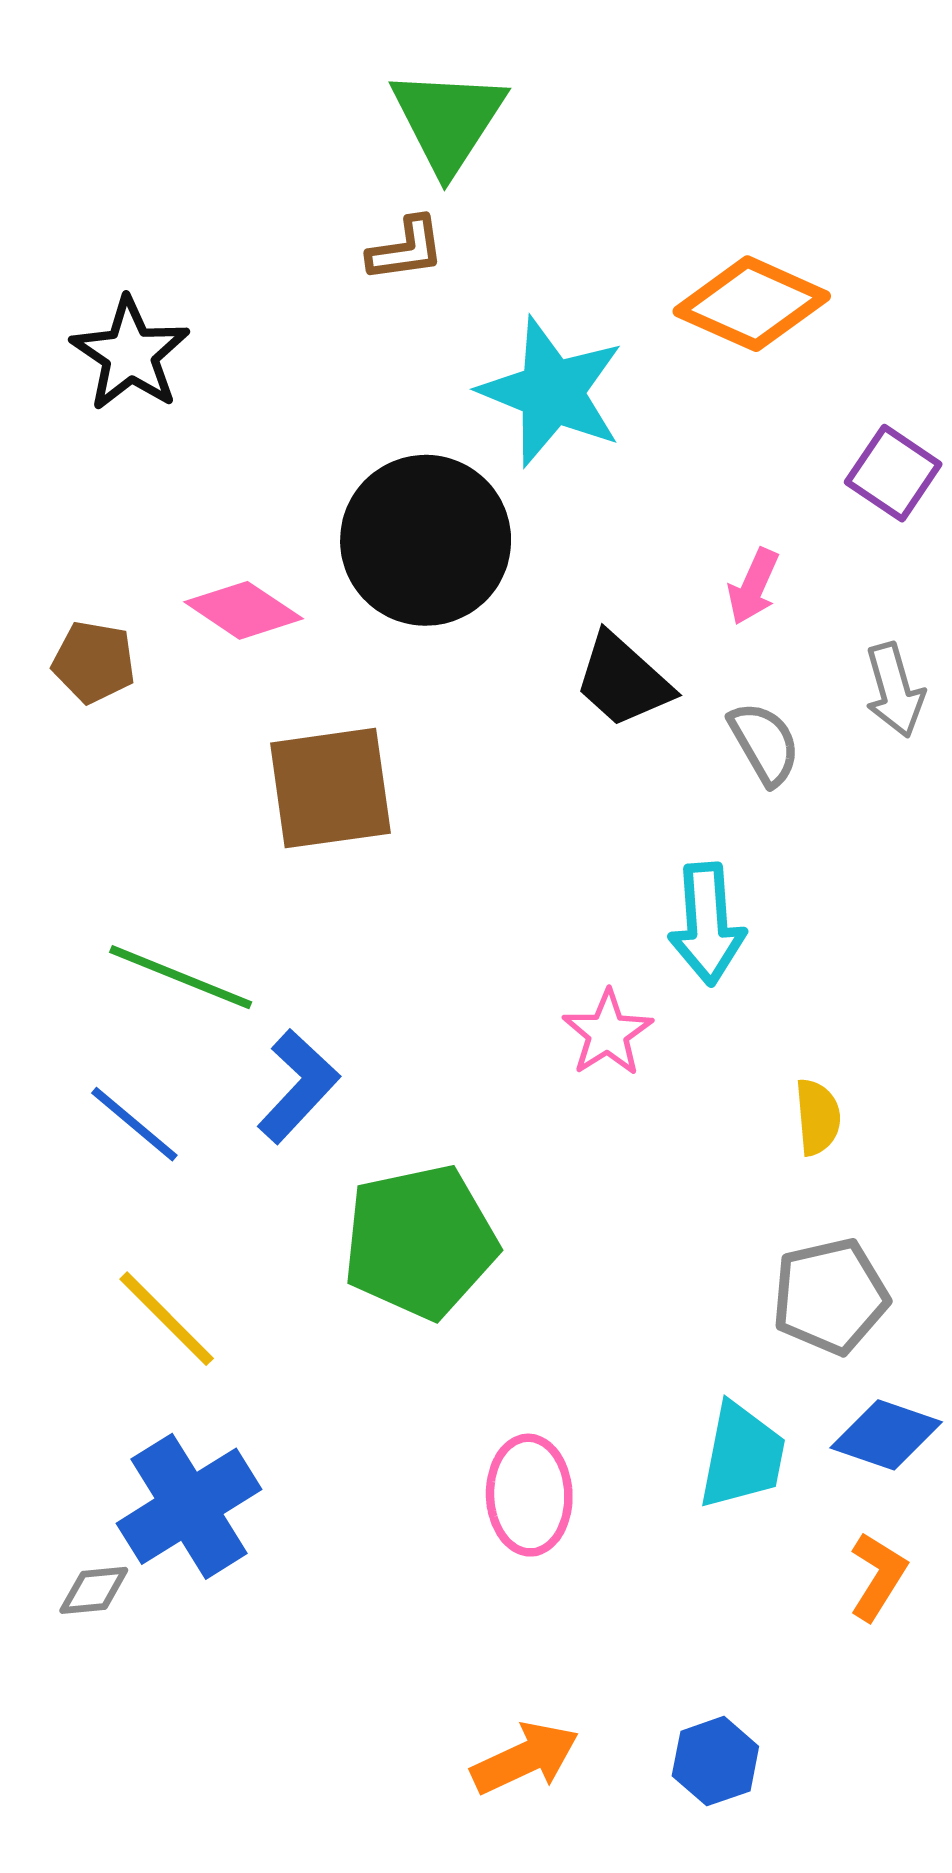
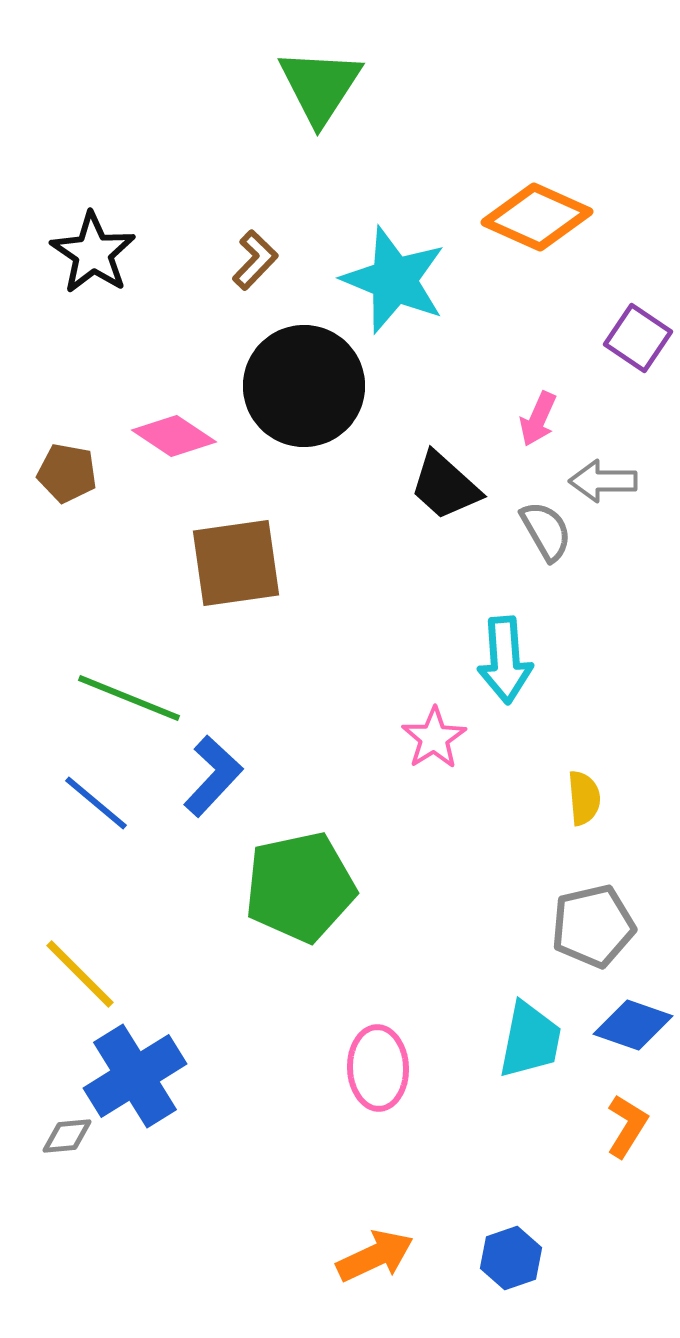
brown L-shape: (406, 249) -> (255, 260), moved, turned -38
gray arrow: (895, 690) -> (603, 481), moved, turned 106
yellow line: (167, 1319) -> (80, 974), moved

